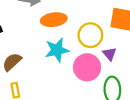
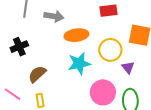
pink circle: (87, 67) -> (103, 92), moved

